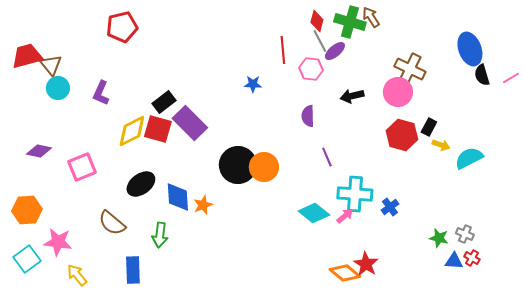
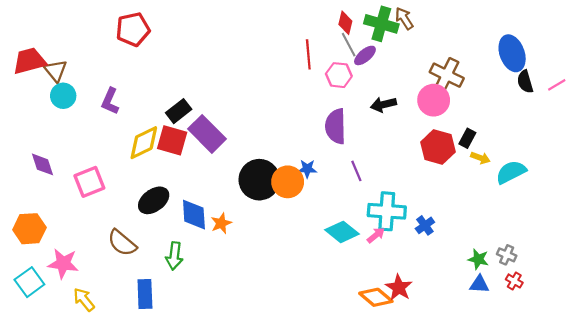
blue star: (253, 84) -> (307, 169), moved
purple semicircle: (308, 116) -> (336, 126), size x1.5
purple diamond: (39, 151) -> (42, 164), turned 60
blue triangle: (454, 261) -> (479, 284), moved

